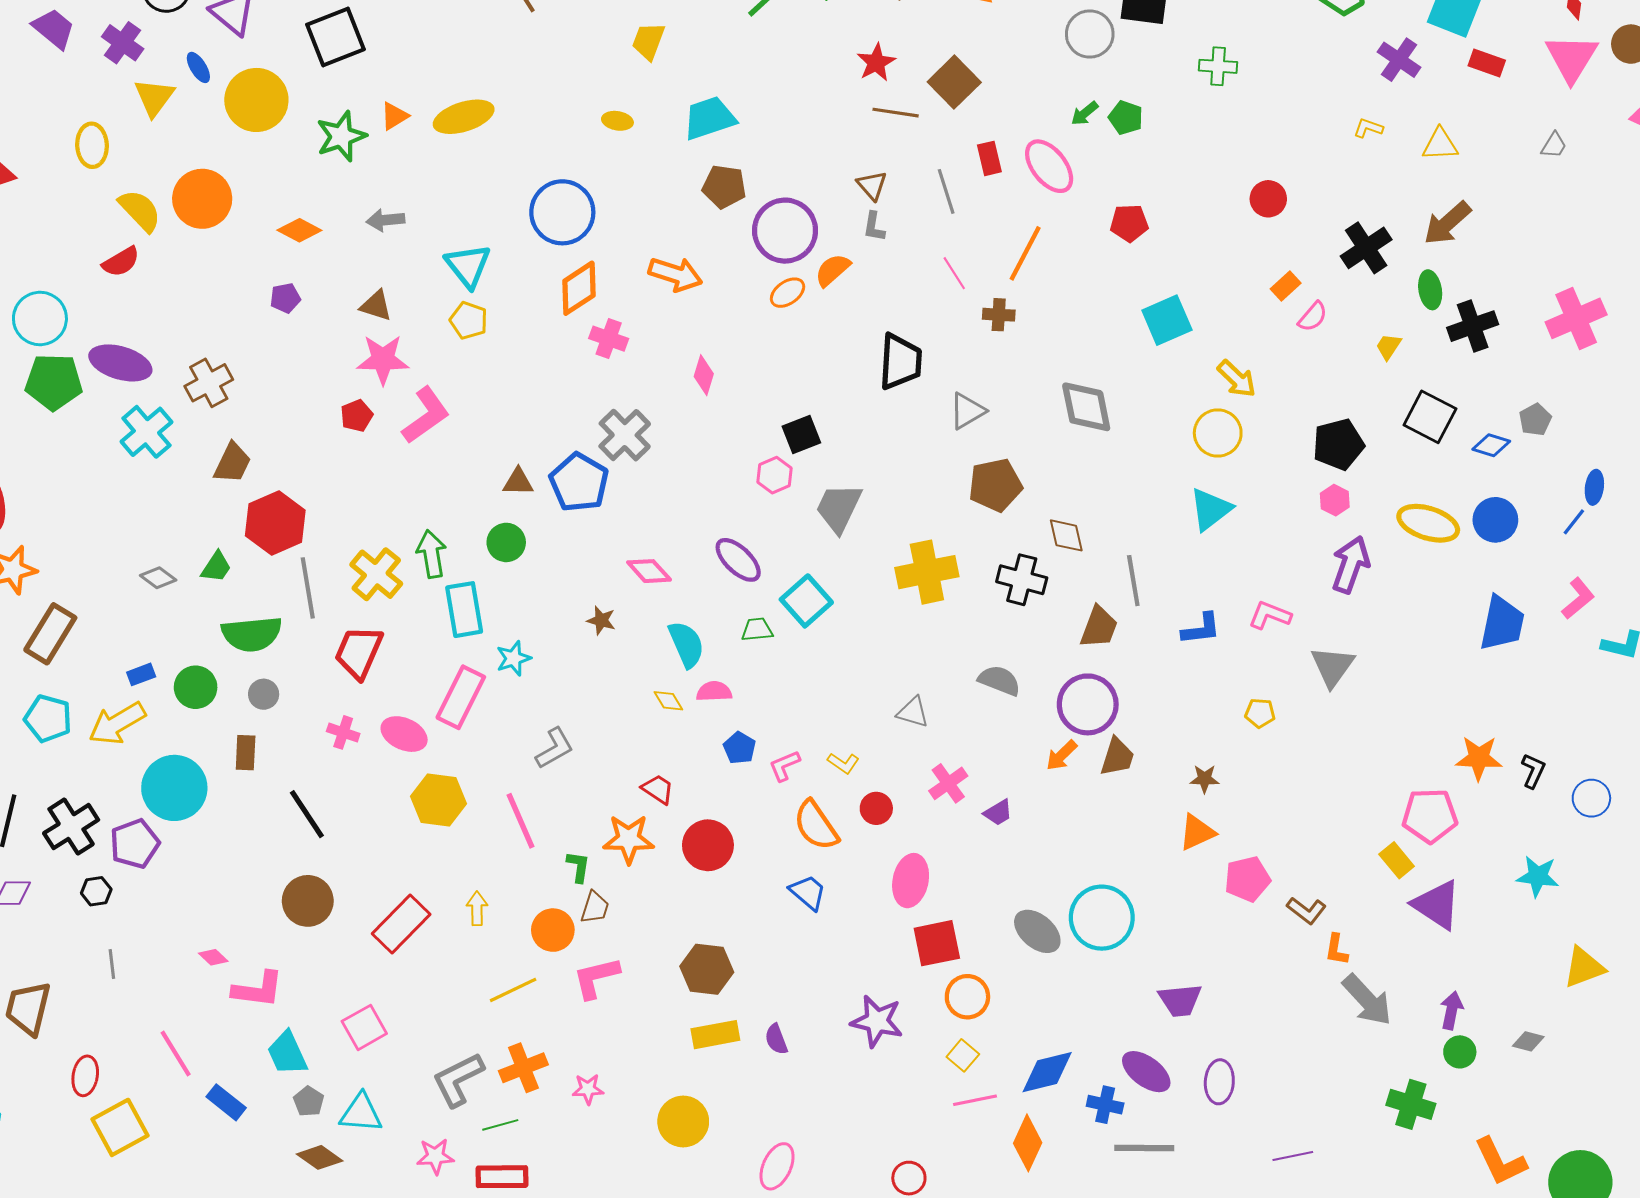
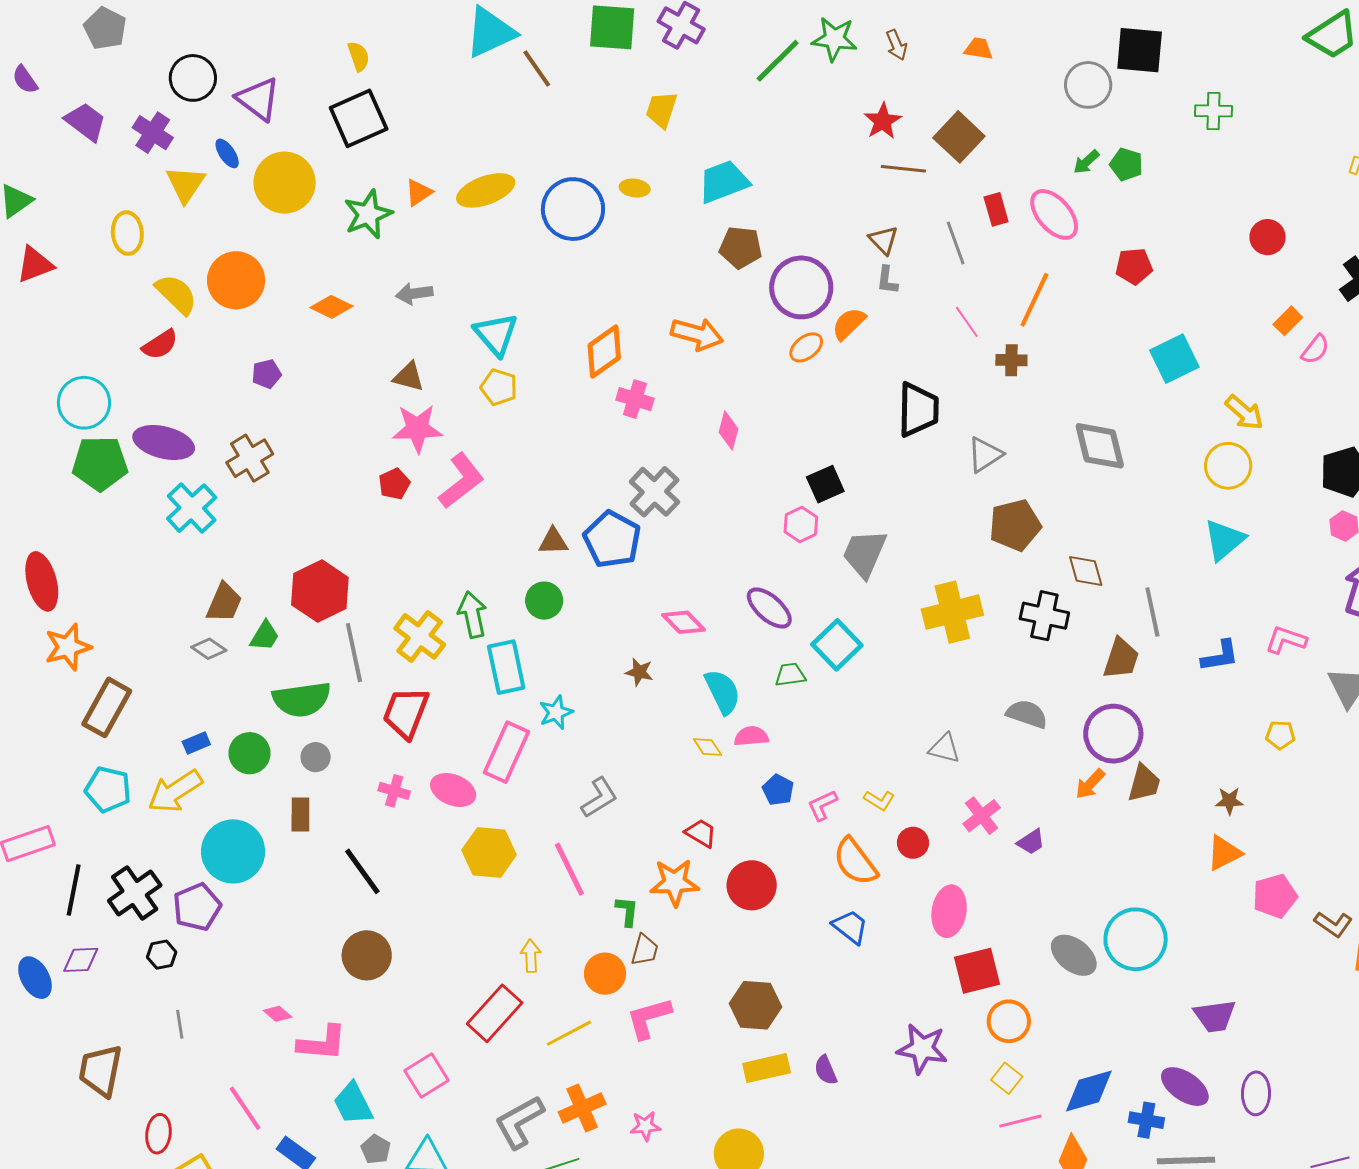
blue circle: (562, 212) -> (573, 209), moved
purple pentagon: (285, 298) -> (267, 374), moved
brown trapezoid: (232, 463) -> (224, 603), moved
red rectangle: (401, 924) -> (495, 1013), moved

